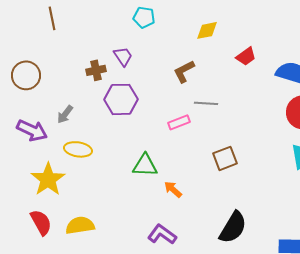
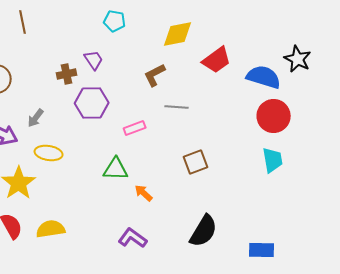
yellow diamond: (207, 30) -> (178, 34), size x1.4
red trapezoid: (246, 56) -> (217, 60), size x1.4
pink rectangle: (179, 122) -> (135, 128), moved

